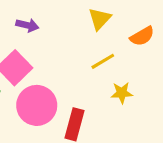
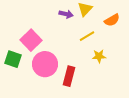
purple arrow: (27, 25) -> (66, 14), moved

